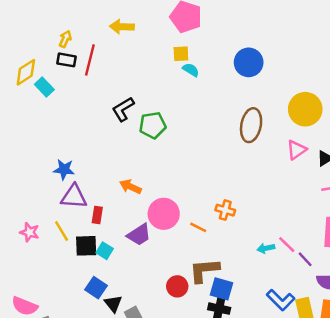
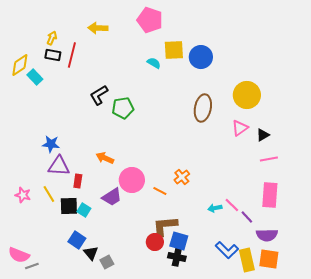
yellow square: (181, 54) -> (174, 50), moved, size x1.5
orange cross: (225, 210) -> (182, 177), turned 35
red circle: (177, 286) -> (155, 242), moved

